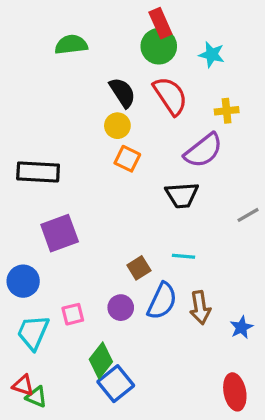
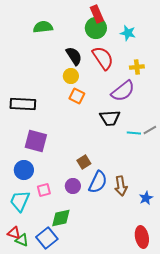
purple square: (60, 233) -> (36, 141), turned 35
cyan line: (184, 256) -> (134, 133), moved
blue circle: (23, 281) -> (24, 170), moved
green diamond: (101, 360) -> (61, 218), turned 40
blue square: (116, 384) -> (47, 238), moved

